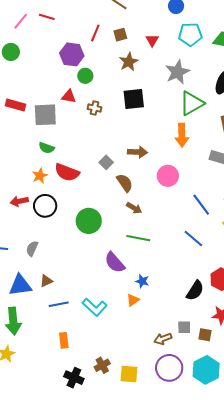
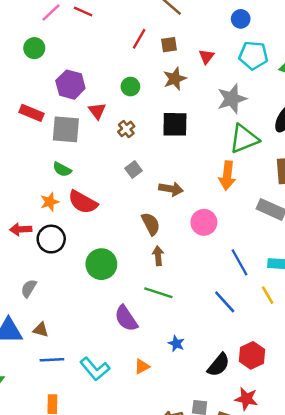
purple hexagon: (72, 54) -> (70, 85), moved
green circle: (85, 76) -> (130, 87), moved
red triangle: (69, 96) -> (97, 111), turned 35
brown cross: (95, 108) -> (126, 129), turned 32
gray square: (106, 162) -> (133, 169), moved
brown arrow: (134, 208) -> (158, 256), turned -133
brown triangle: (46, 281) -> (41, 330), turned 32
blue star: (142, 281) -> (176, 344), moved

